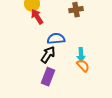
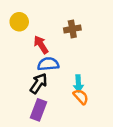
red arrow: (37, 17) -> (41, 45), moved

